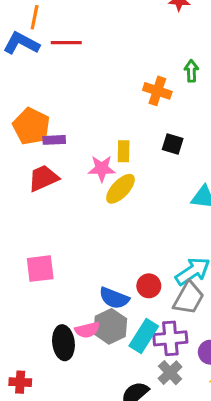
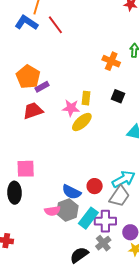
red line: (66, 43) -> (55, 25), turned 48
purple rectangle: (54, 140) -> (42, 87), turned -32
black ellipse: (63, 343) -> (14, 193), moved

